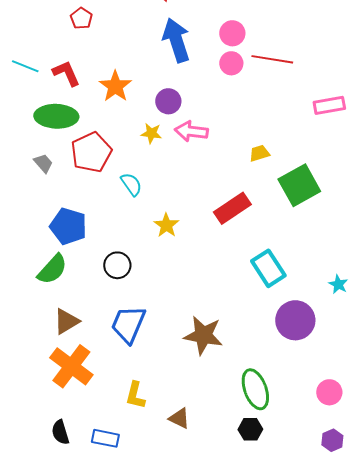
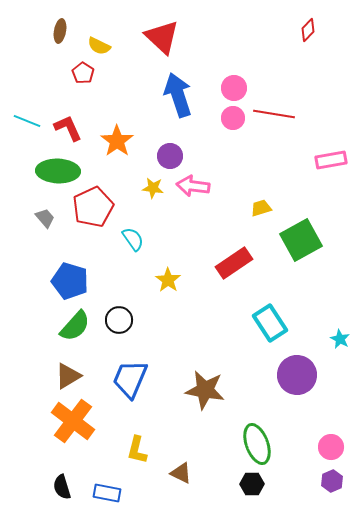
green semicircle: (52, 269) -> (75, 326), moved
purple hexagon: (332, 440) -> (332, 481), moved

